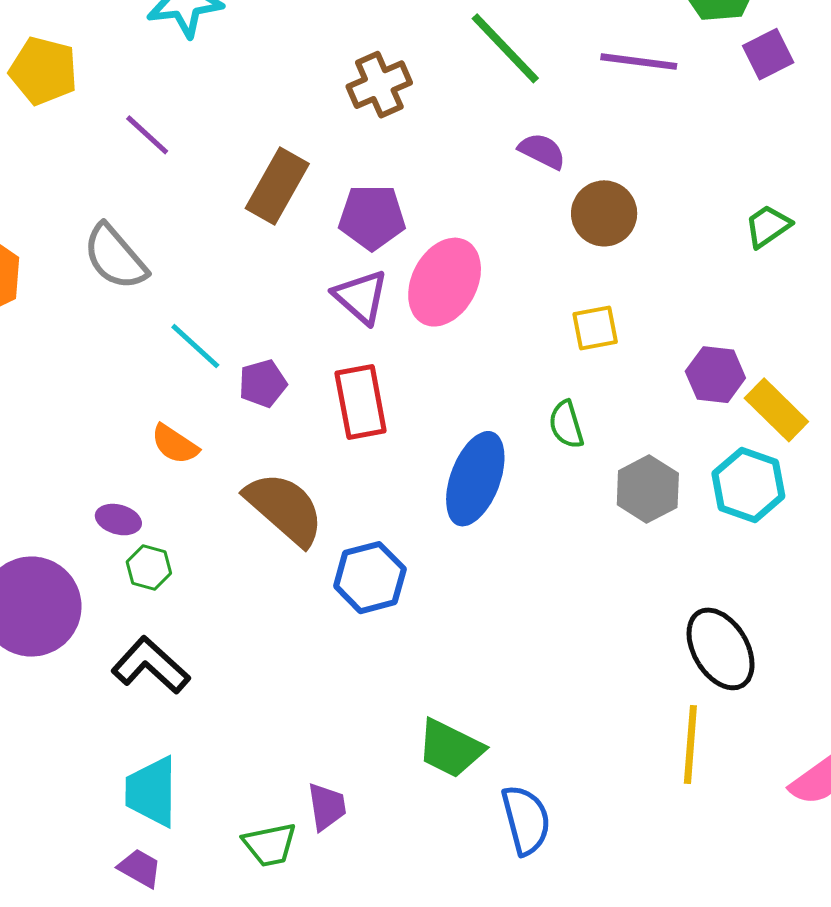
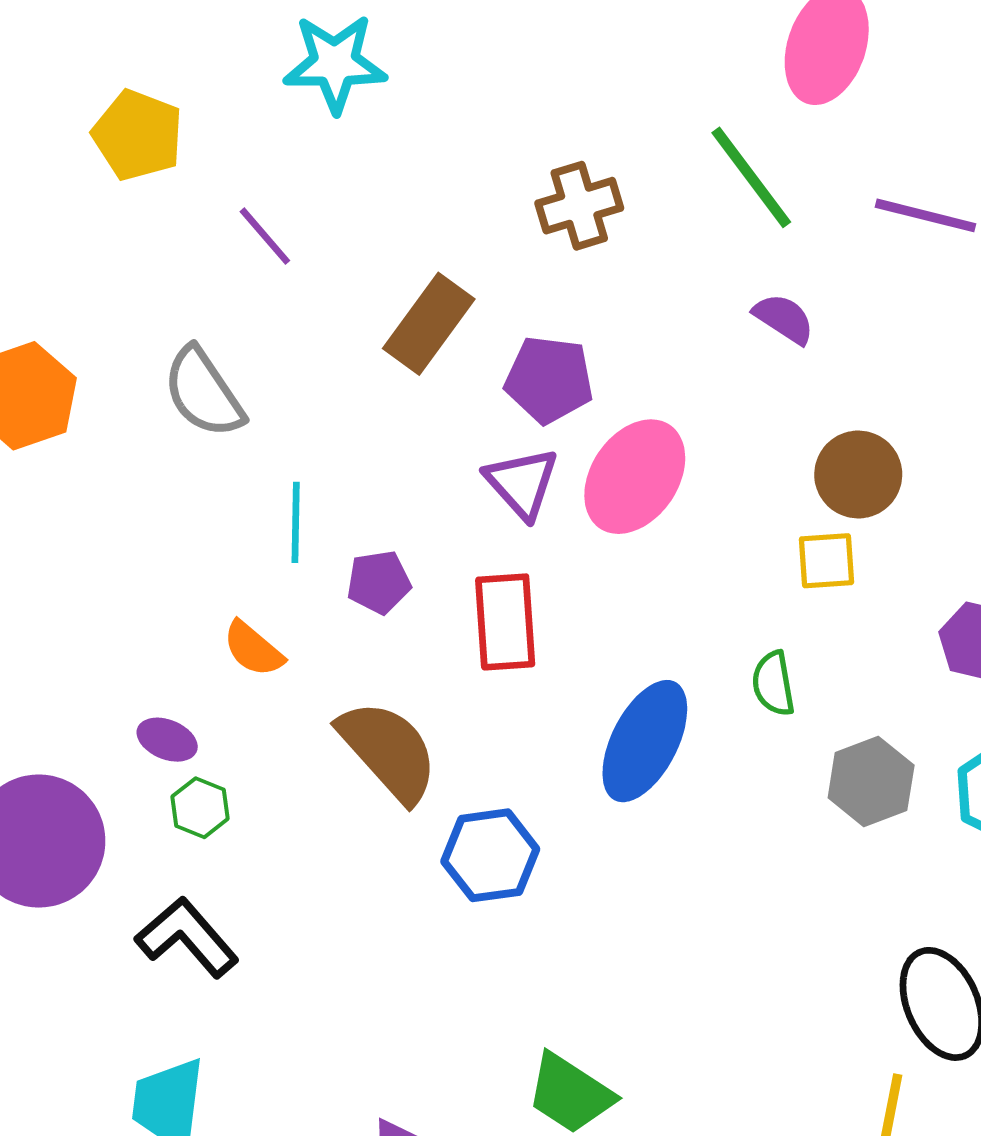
brown circle: (604, 213) -> (858, 475), moved
cyan line: (195, 346) -> (296, 522), turned 42

